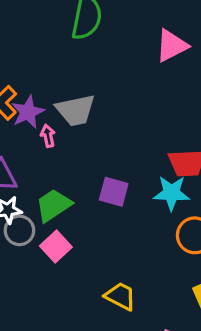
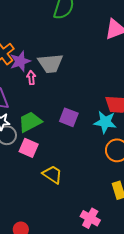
pink square: (56, 247) -> (29, 148), turned -30
yellow trapezoid: (120, 296) -> (52, 174), moved

